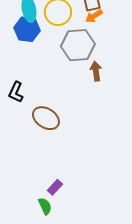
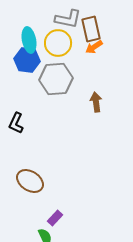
gray hexagon: (78, 45) -> (56, 79), moved
brown ellipse: (46, 118) -> (30, 181), moved

